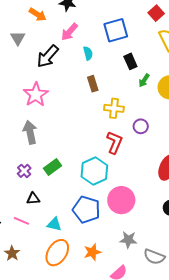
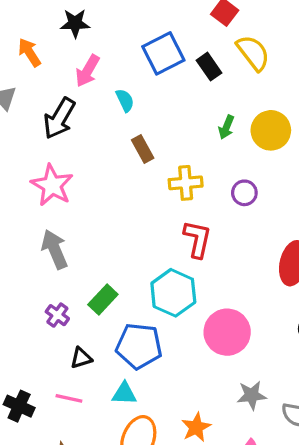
orange arrow: (38, 14) -> (29, 52), turned -144
black rectangle: (130, 61) -> (209, 67), moved
purple circle: (141, 126) -> (244, 193), moved
blue pentagon: (86, 210) -> (139, 346), moved

